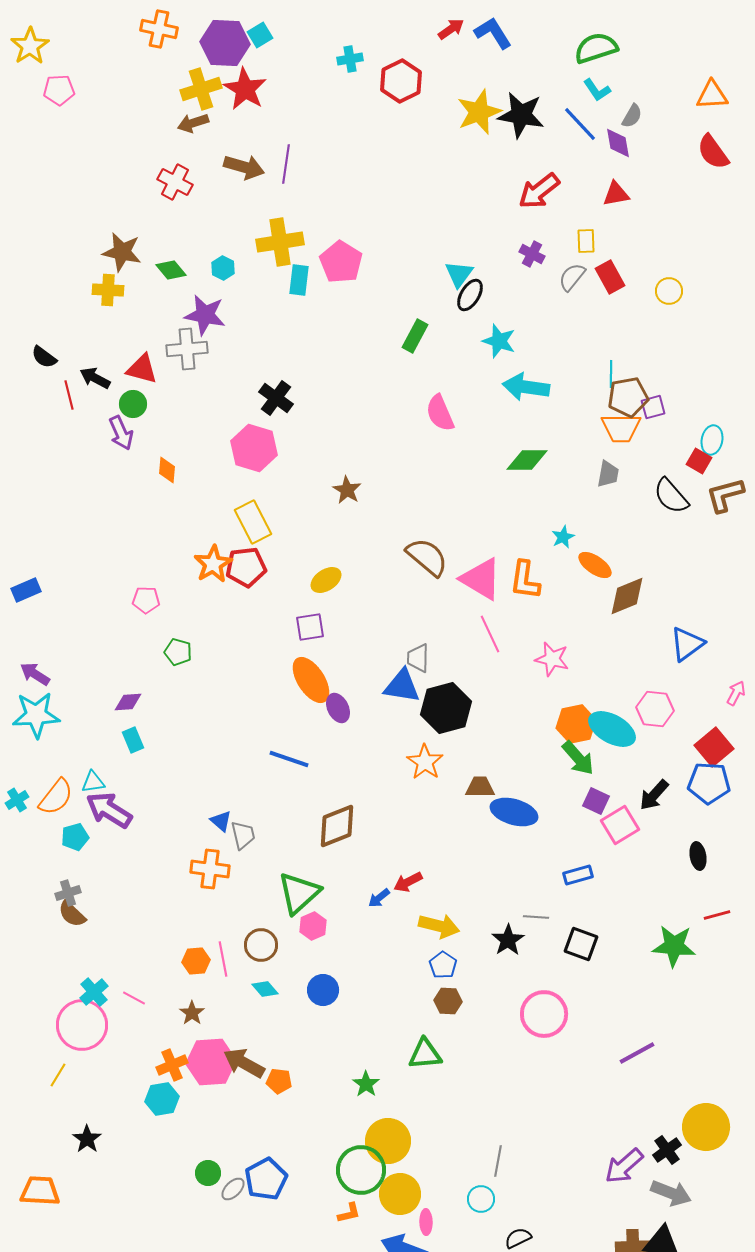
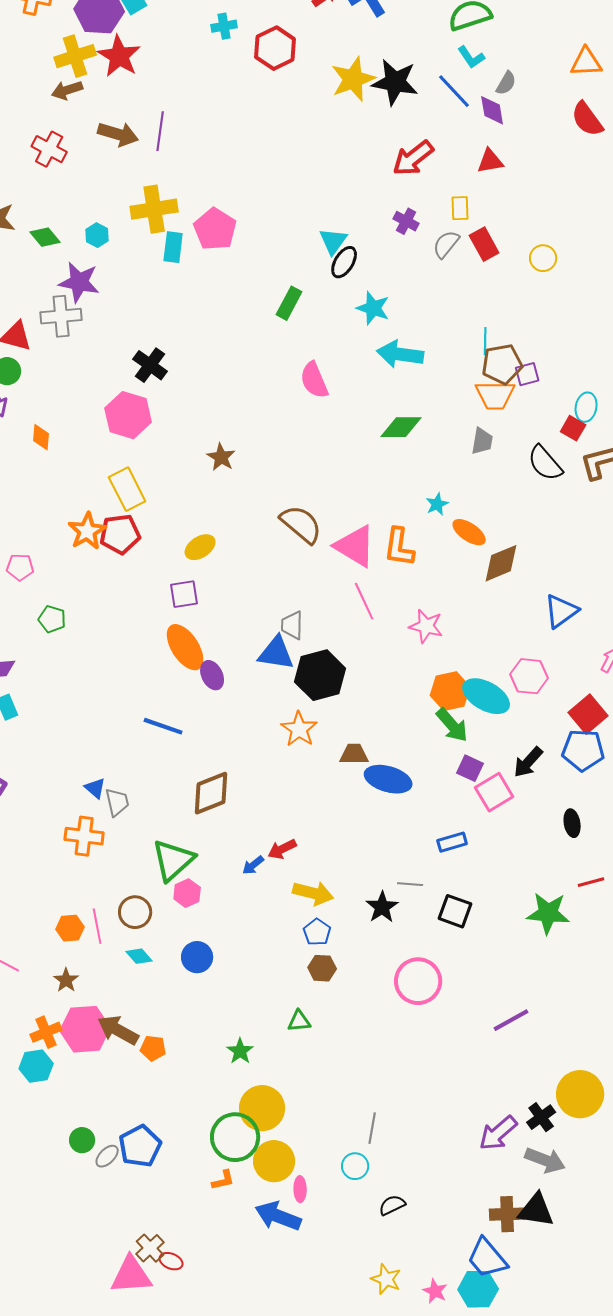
green triangle: (425, 1054) -> (299, 1021), size x0.7

